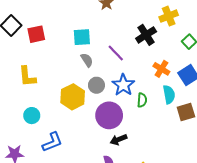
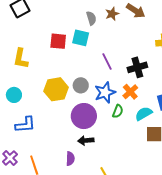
red square: (36, 34) -> (58, 41), moved
black cross: (146, 35) -> (137, 67), moved
gray semicircle: (87, 60) -> (91, 18), moved
orange cross: (161, 69) -> (130, 92), moved
cyan semicircle: (169, 94) -> (144, 114), turned -126

